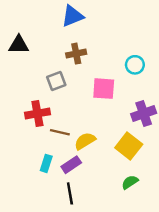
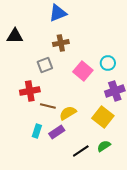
cyan circle: (135, 65) -> (108, 63), moved
pink square: (104, 89) -> (83, 71), turned 36
black line: (70, 193) -> (81, 151), moved, turned 66

